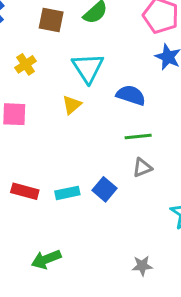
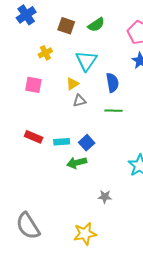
blue semicircle: (131, 95) -> (112, 83), turned 54
gray triangle: (142, 168) -> (79, 101), moved
green arrow: (46, 259) -> (77, 163), moved

